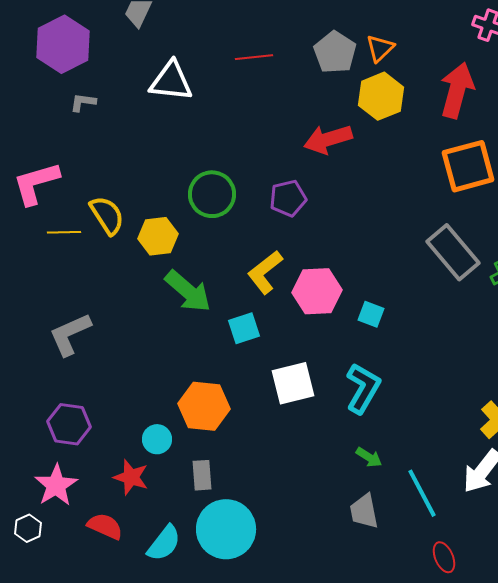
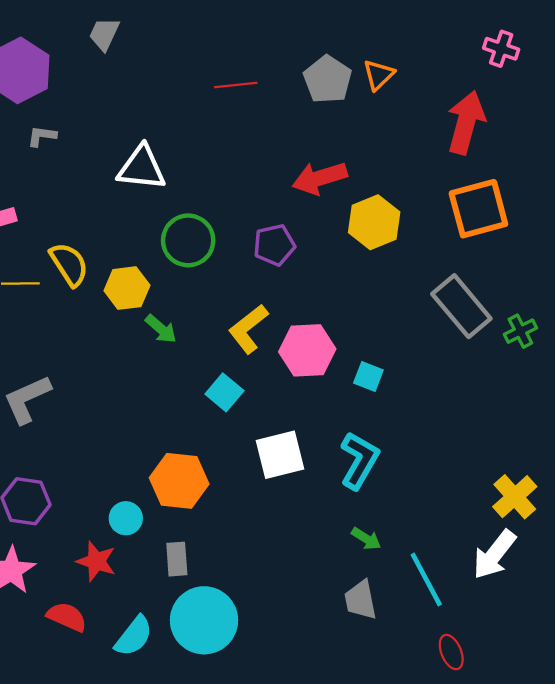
white triangle: (171, 81) -> (142, 168), moved
yellow hexagon: (381, 96) -> (374, 222), moved
green arrow: (188, 291) -> (161, 329), moved, size x0.6
cyan square: (244, 328) -> (224, 392), turned -32

